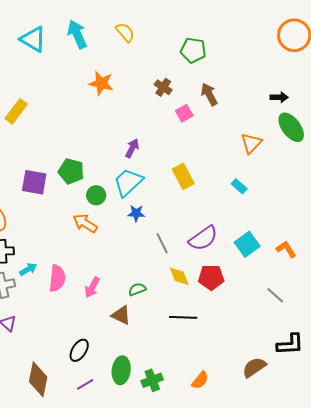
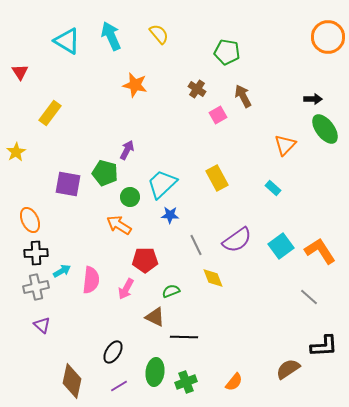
purple arrow: (132, 148) -> (127, 150), moved
orange L-shape: (286, 249) -> (320, 251), size x1.5
red pentagon: (211, 277) -> (145, 260), moved
black line: (183, 317) -> (184, 337), moved

